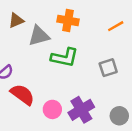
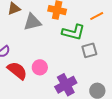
green L-shape: (65, 58) -> (73, 32), moved
pink circle: (52, 109) -> (40, 67), moved

